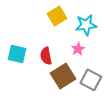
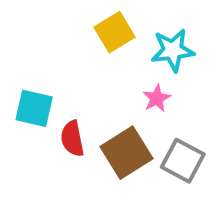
red semicircle: (46, 56) -> (72, 139), moved

